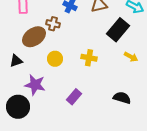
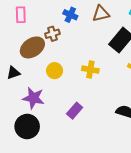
brown cross: (53, 24) -> (52, 34), turned -32
black circle: (18, 107) -> (27, 126), moved

